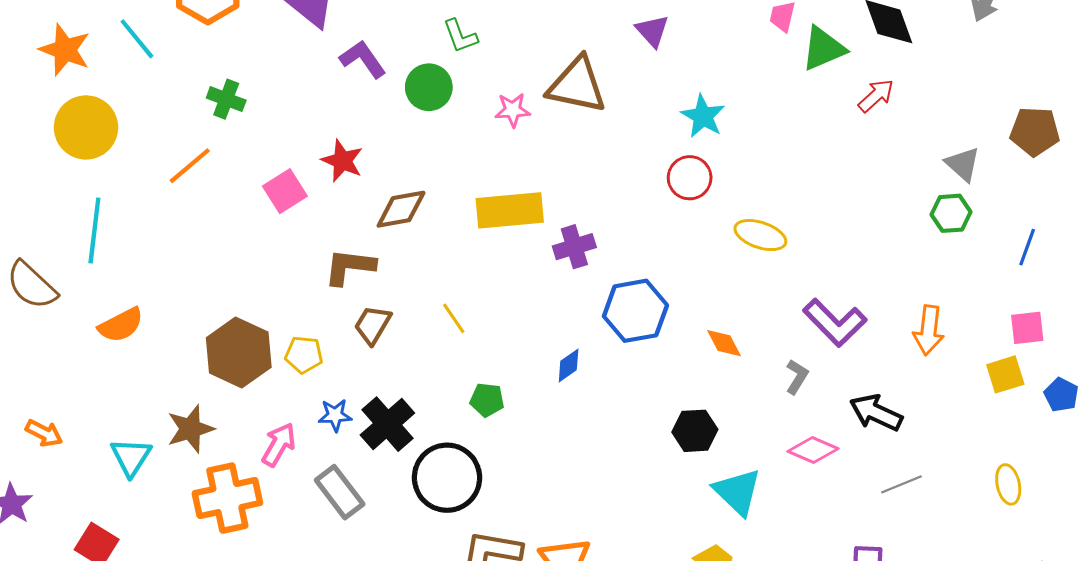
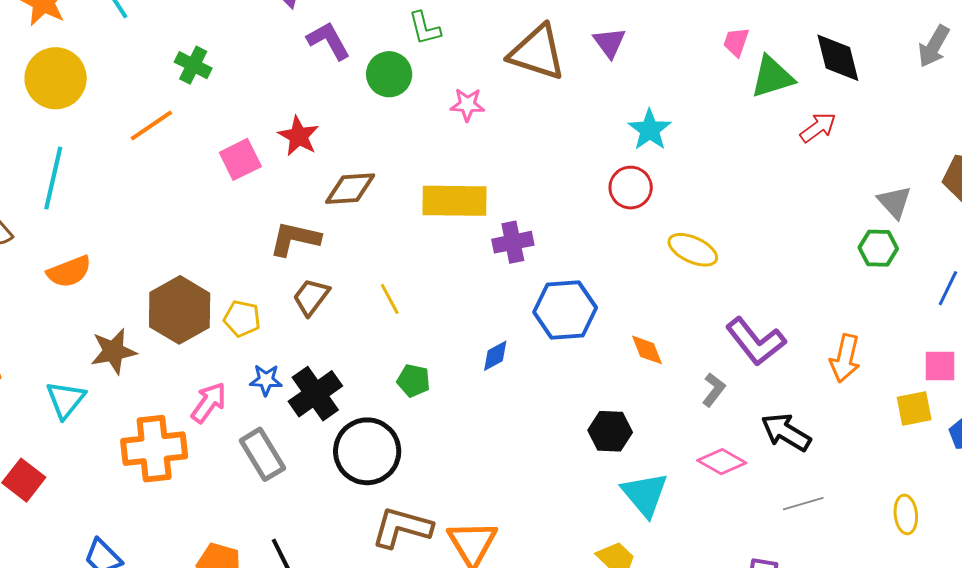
brown triangle: (577, 85) -> (537, 53), moved
brown star: (190, 429) -> (113, 351), moved

